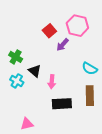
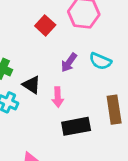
purple arrow: (63, 45) -> (69, 63), moved
cyan semicircle: (90, 69) -> (100, 61), moved

